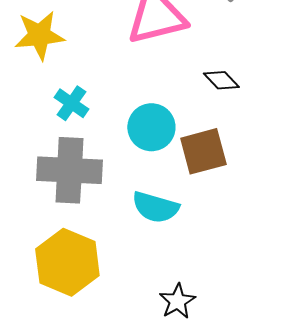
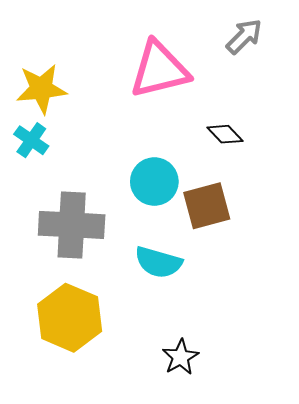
cyan cross: (71, 103) -> (31, 140), moved

